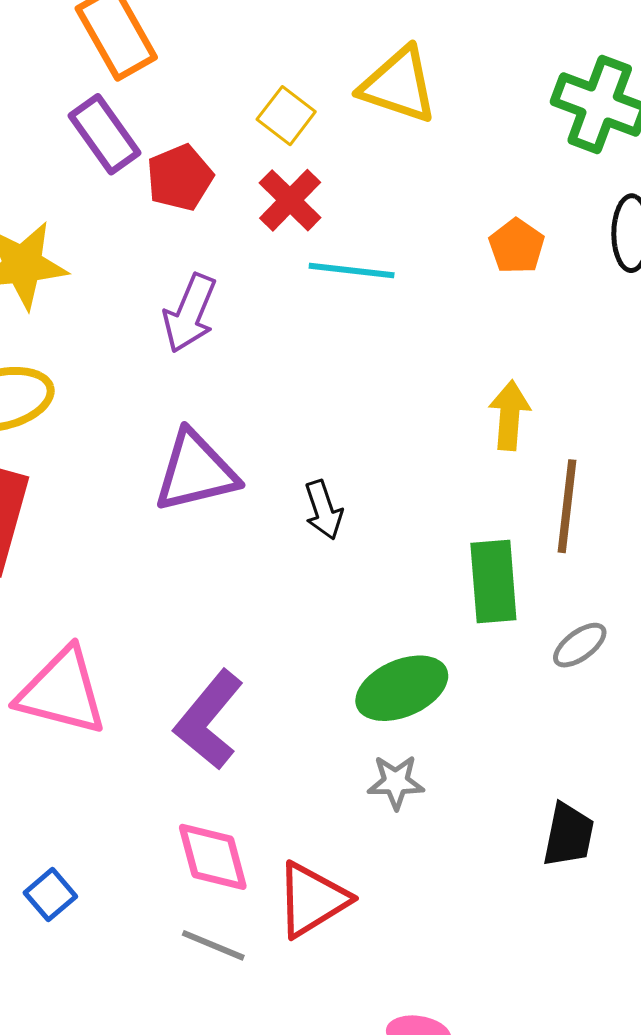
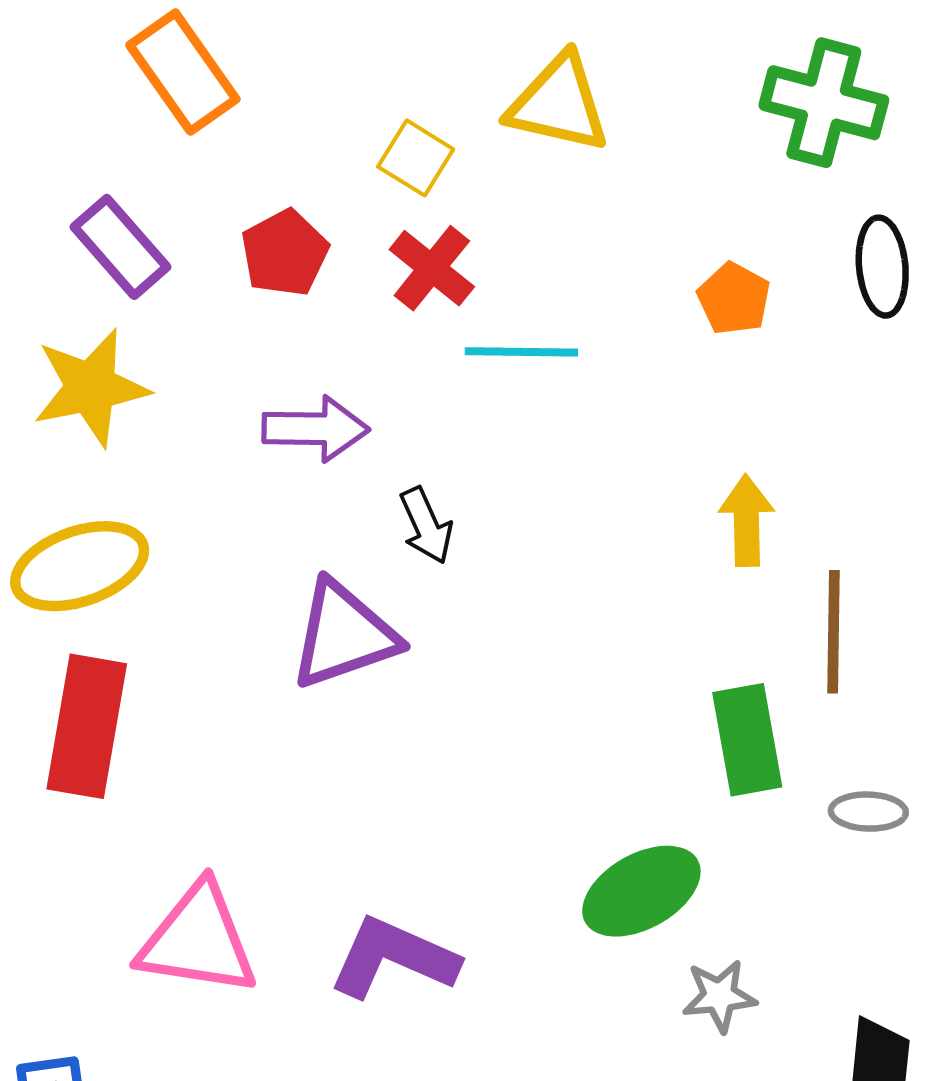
purple rectangle: (105, 134) -> (121, 247), moved
purple arrow: (190, 313) -> (315, 429), turned -106
black arrow: (324, 510) -> (426, 526), moved
gray ellipse: (580, 645) -> (868, 812), turned 44
purple L-shape: (209, 720) -> (394, 958), turned 80
gray star: (396, 782) -> (719, 996), moved

